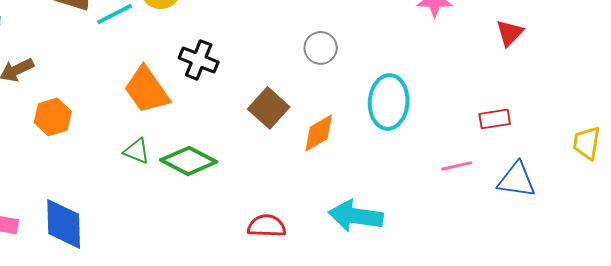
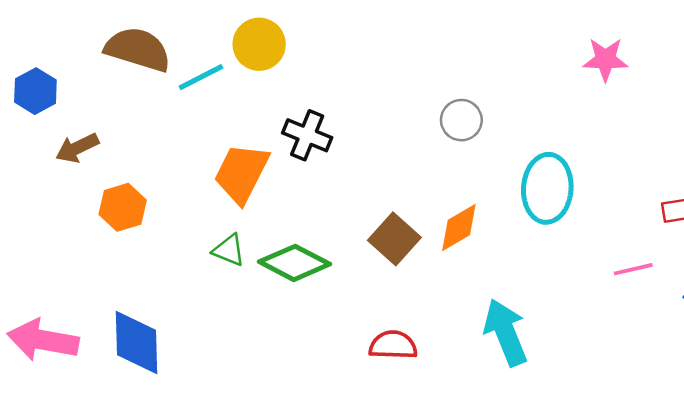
orange trapezoid: (147, 90) -> (241, 173), turned 62
brown square: (269, 108) -> (394, 239), moved
cyan arrow: (356, 216) -> (506, 332), turned 60

